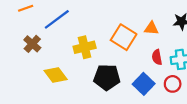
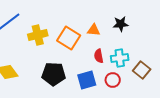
yellow cross: (85, 47) -> (38, 35), moved
blue square: (144, 84) -> (87, 80), turned 30

